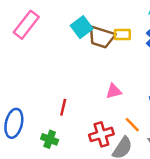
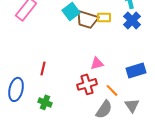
red line: (63, 107) -> (43, 68), moved
red cross: (101, 134) -> (87, 84), moved

